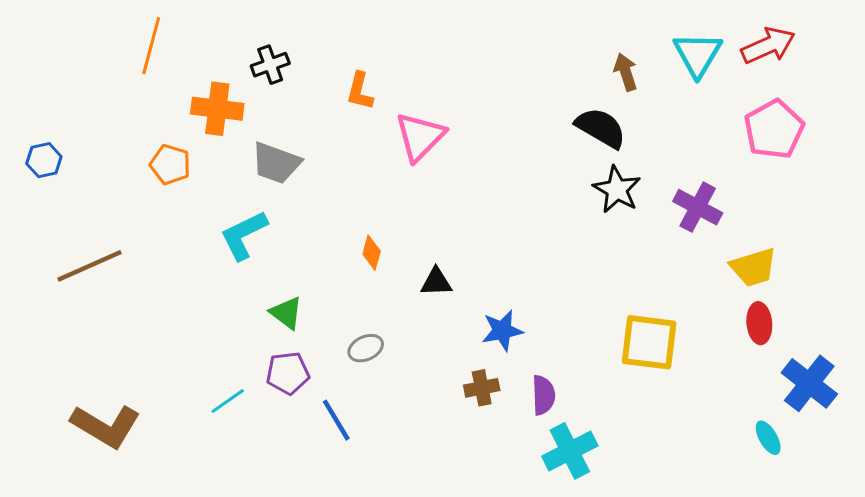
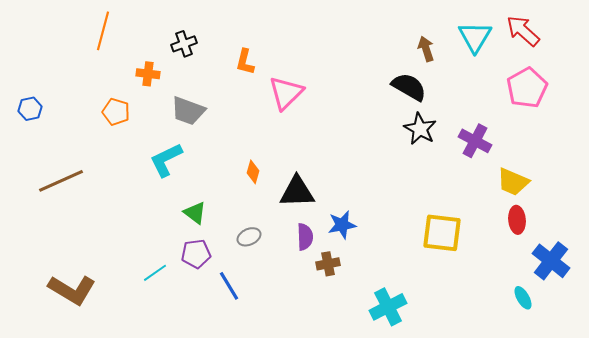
red arrow: (768, 46) -> (523, 31), turned -114
orange cross: (217, 109) -> (148, 74), size x0.7
yellow trapezoid: (753, 267) -> (513, 182), turned 40
black triangle: (436, 282) -> (297, 192), size x1.6
purple semicircle: (543, 395) -> (305, 237), moved

